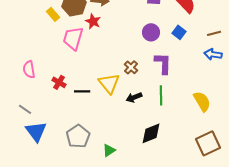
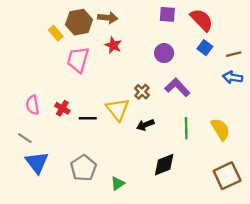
red star: (93, 21) -> (113, 45), moved
blue square: (179, 32) -> (205, 48), moved
purple L-shape: (163, 63) -> (177, 87), turned -45
pink semicircle: (29, 69) -> (33, 105), moved
green line: (161, 95) -> (186, 128), moved

